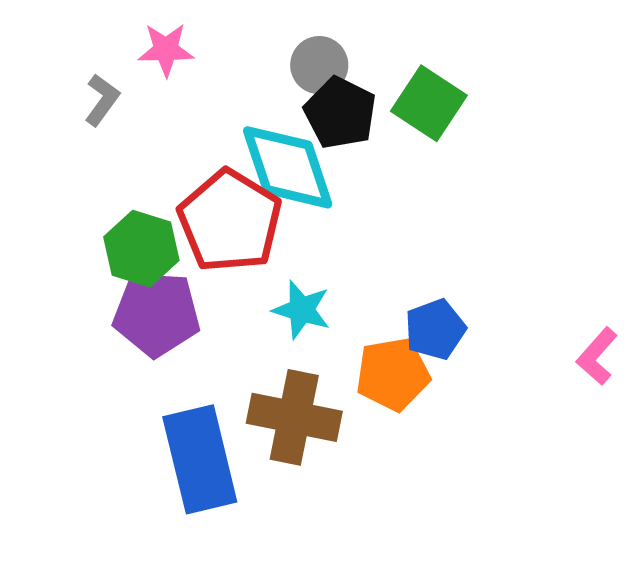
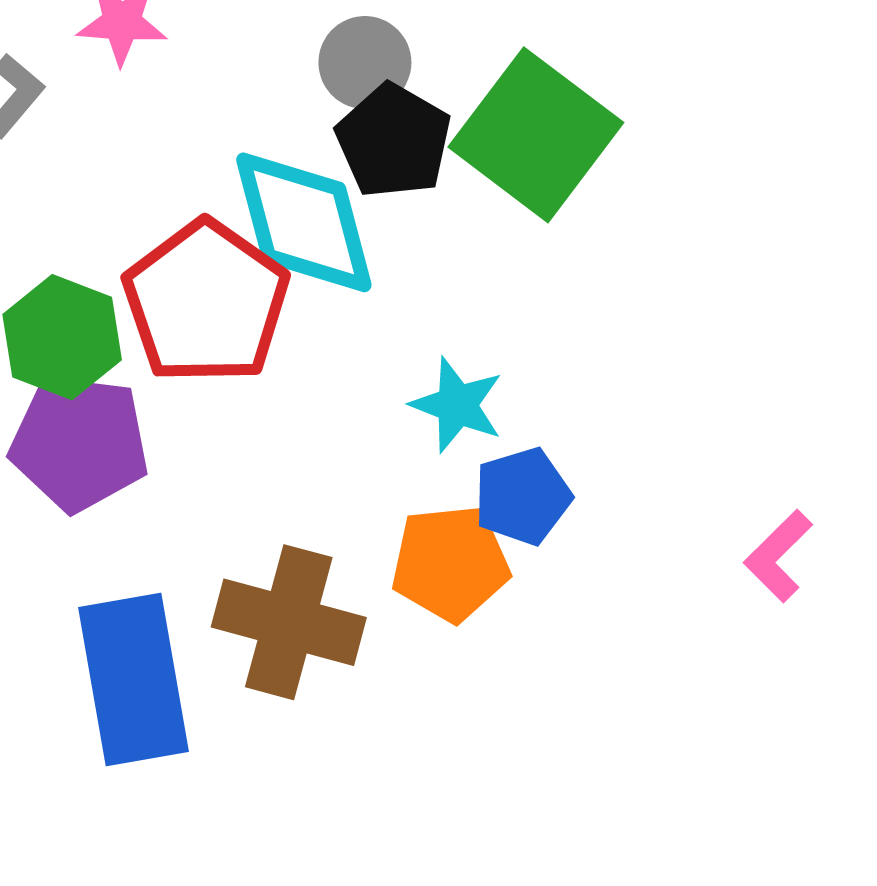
green square: (429, 103) -> (536, 135), size x1.4
cyan star: (302, 310) -> (457, 405), moved

